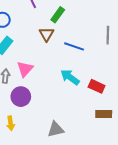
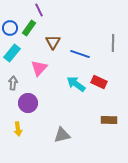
green rectangle: (58, 15) -> (29, 28), moved
pink triangle: (25, 69) -> (39, 68), moved
red rectangle: (97, 86) -> (99, 82), moved

